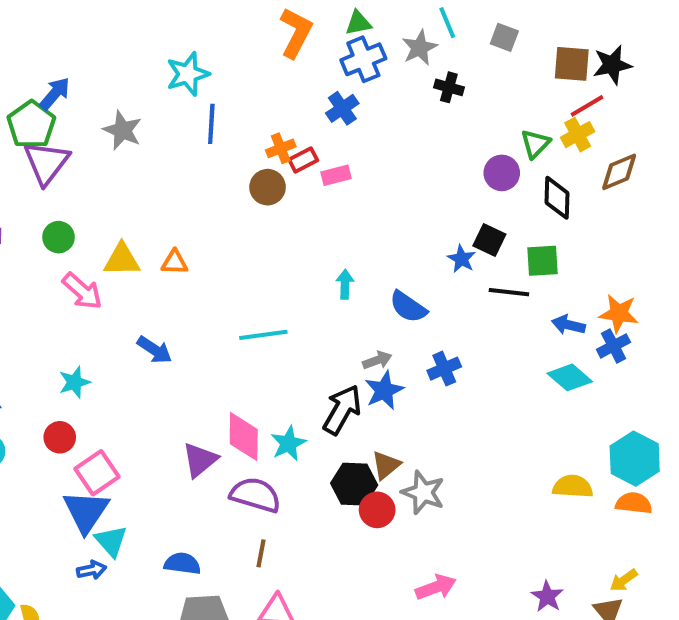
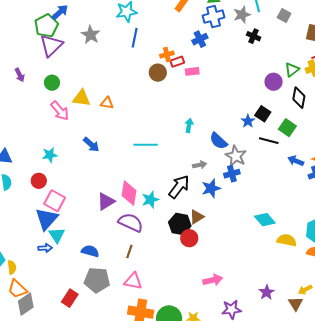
green square: (542, 261) -> (287, 128), turned 30
cyan diamond: (570, 377) -> (265, 220), moved
blue star: (384, 390) -> (211, 188), moved
pink square: (97, 473) -> (55, 201), turned -35
gray star: (423, 492) -> (236, 156), moved

